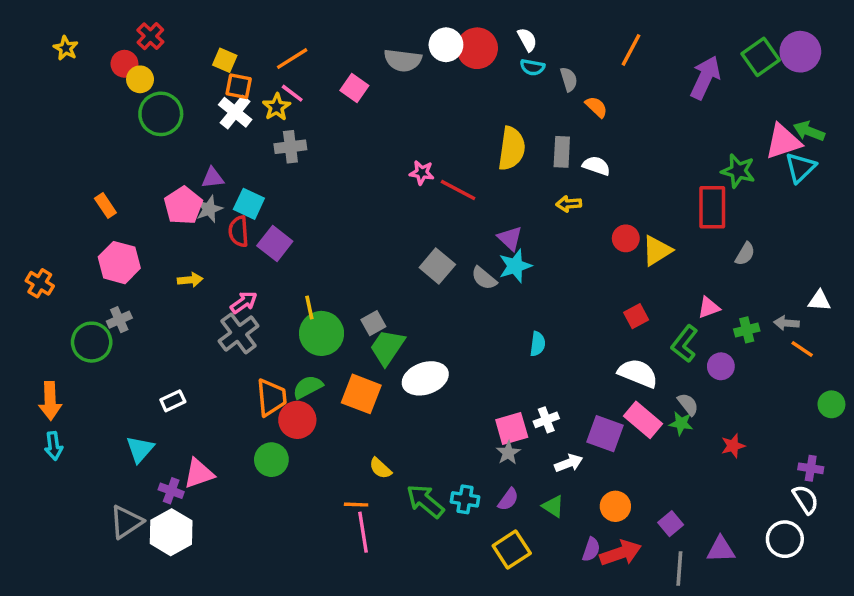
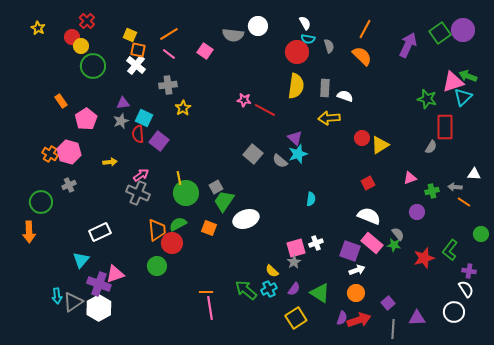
red circle: (477, 48) -> (297, 52), moved
yellow star: (277, 107) -> (183, 108), moved
orange semicircle: (596, 107) -> (362, 56), moved, size x1.5
yellow arrow: (569, 204) -> (329, 118), size x1.5
orange rectangle: (105, 206) -> (61, 101), moved
pink pentagon: (183, 206) -> (86, 119), moved
red rectangle: (712, 207) -> (445, 127), moved
orange cross: (40, 283) -> (50, 154), moved
gray cross: (239, 333) -> (138, 193), turned -30
green circle: (92, 342) -> (41, 202), moved
green L-shape: (685, 344) -> (450, 250), moved
orange square: (361, 394) -> (209, 228), size x0.7
white rectangle: (173, 401) -> (100, 232), size x1.5
cyan arrow: (54, 446) -> (57, 296), moved
red star: (733, 446) -> (424, 258), size x1.5
white arrow: (569, 463) -> (357, 270), moved
yellow semicircle: (380, 468) -> (272, 271), moved
purple cross: (171, 491) -> (99, 284), size x1.6
cyan cross: (465, 499) -> (269, 289), turned -35
green triangle: (553, 506) -> (320, 293), size x1.5

